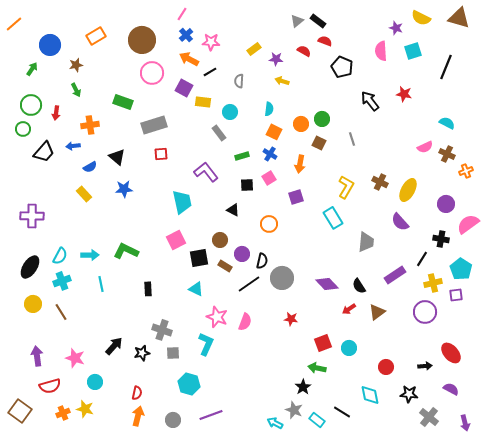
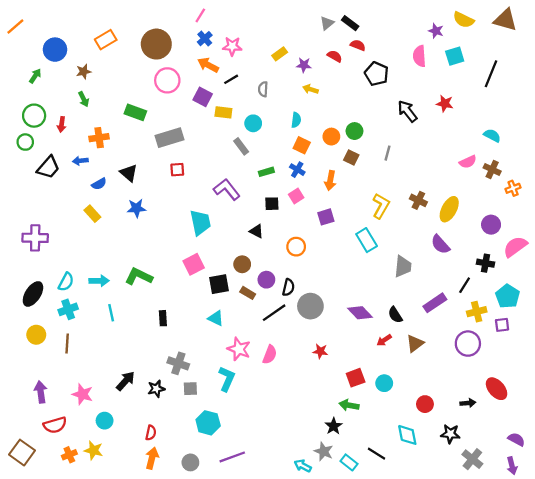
gray line: (352, 139) -> (388, 153), turned 32
brown line: (61, 312) -> (67, 344), turned 36
purple semicircle: (451, 389) -> (516, 439), moved

